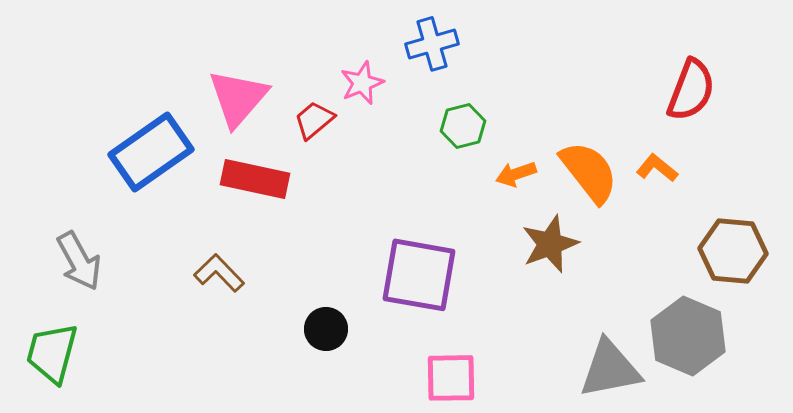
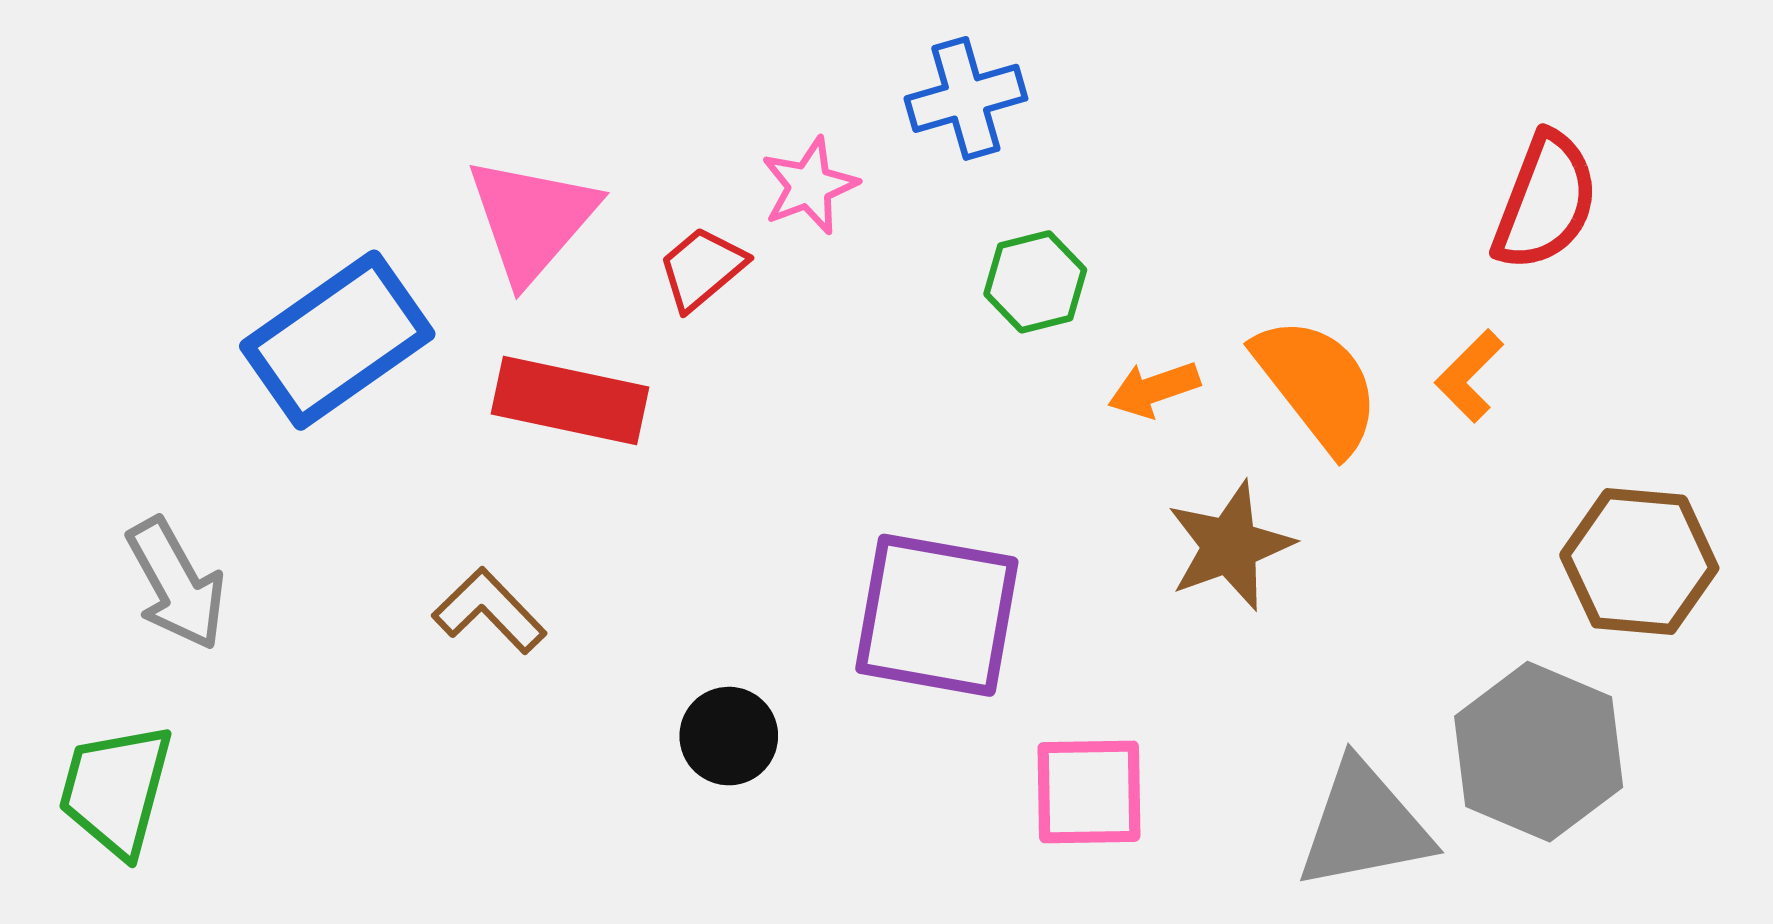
orange L-shape: (657, 168) -> (1469, 376), turned -84
pink square: (451, 378) -> (1089, 792), moved

